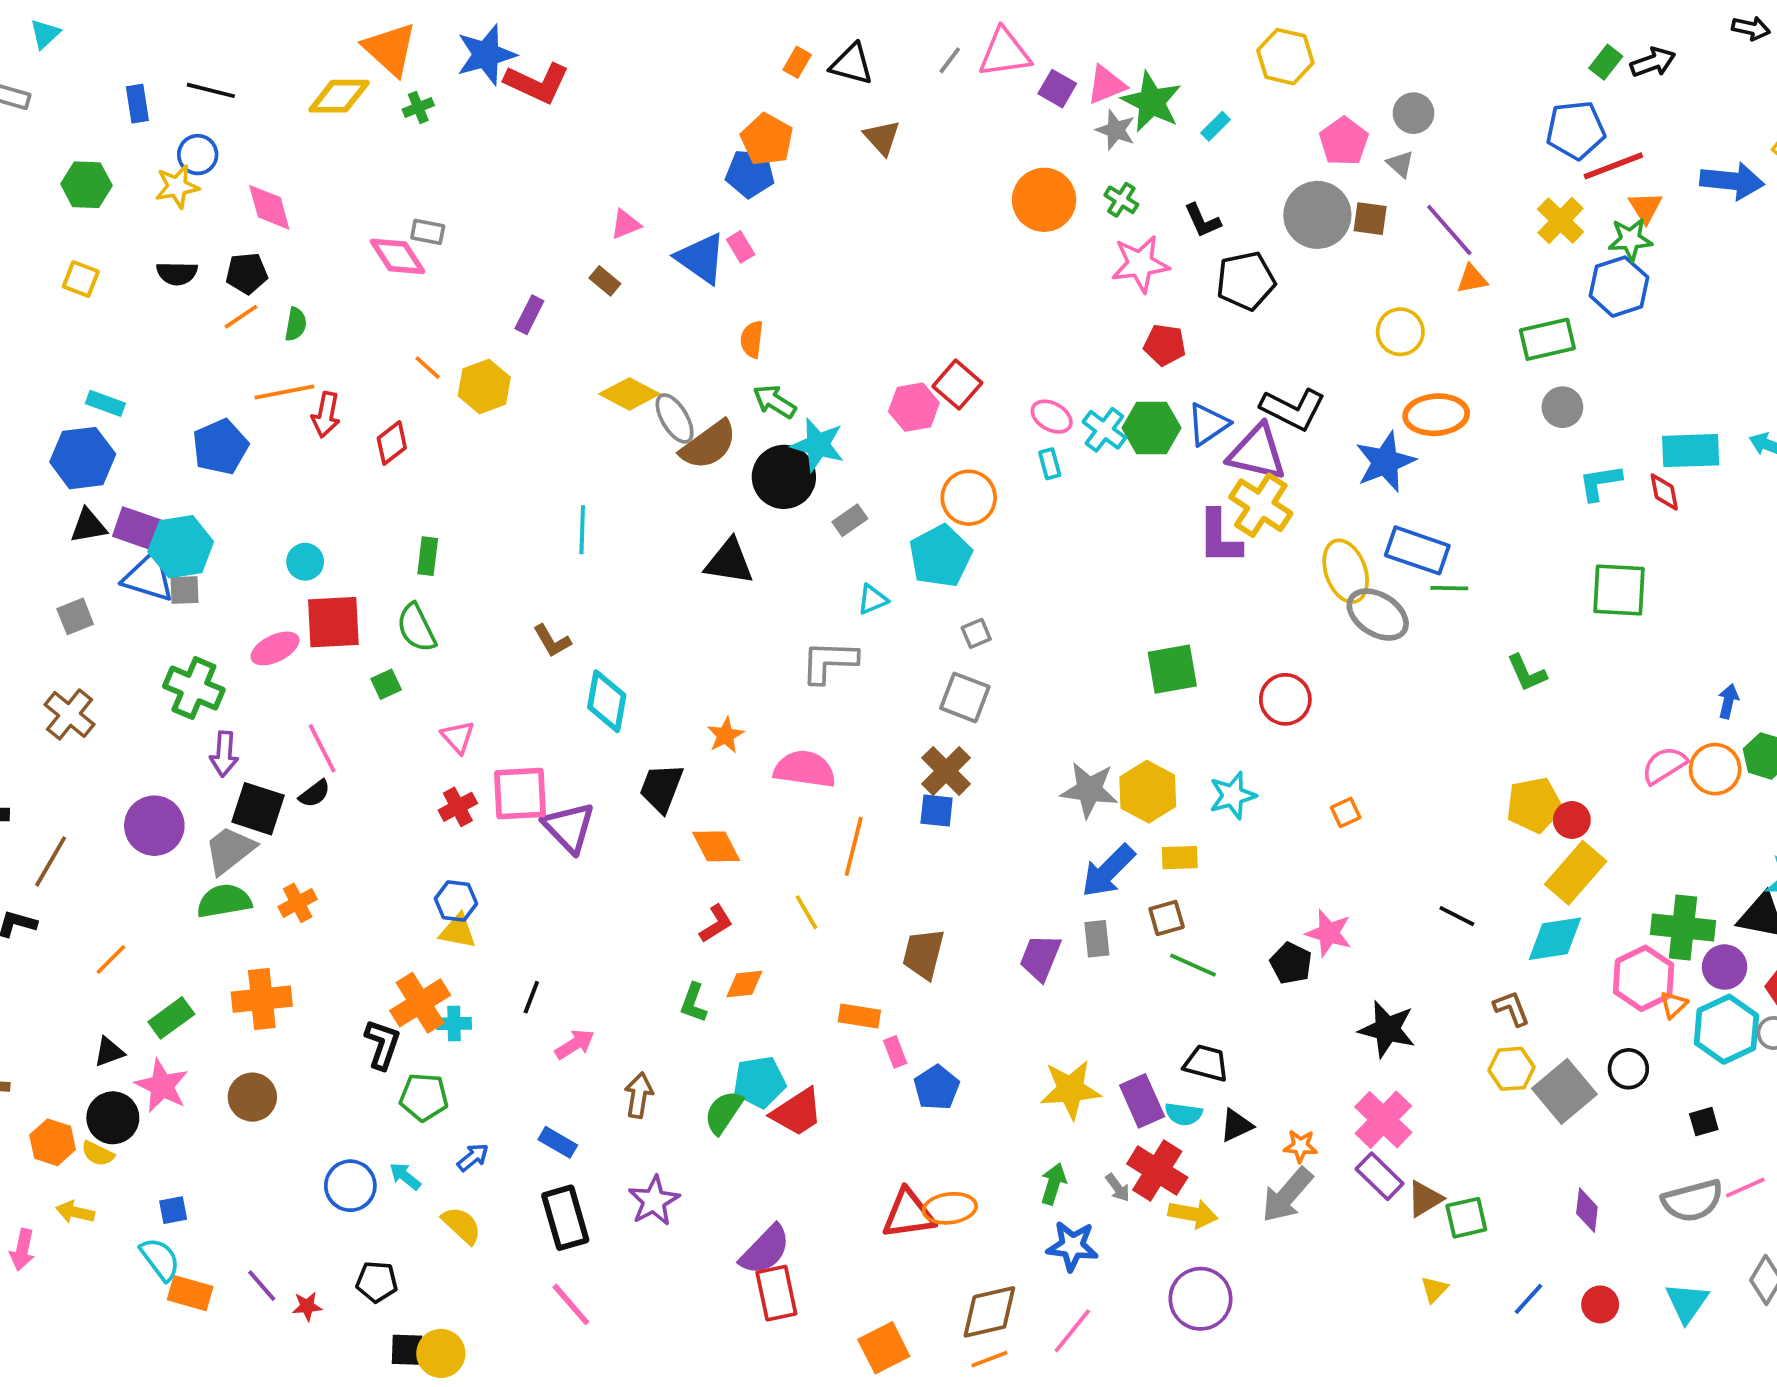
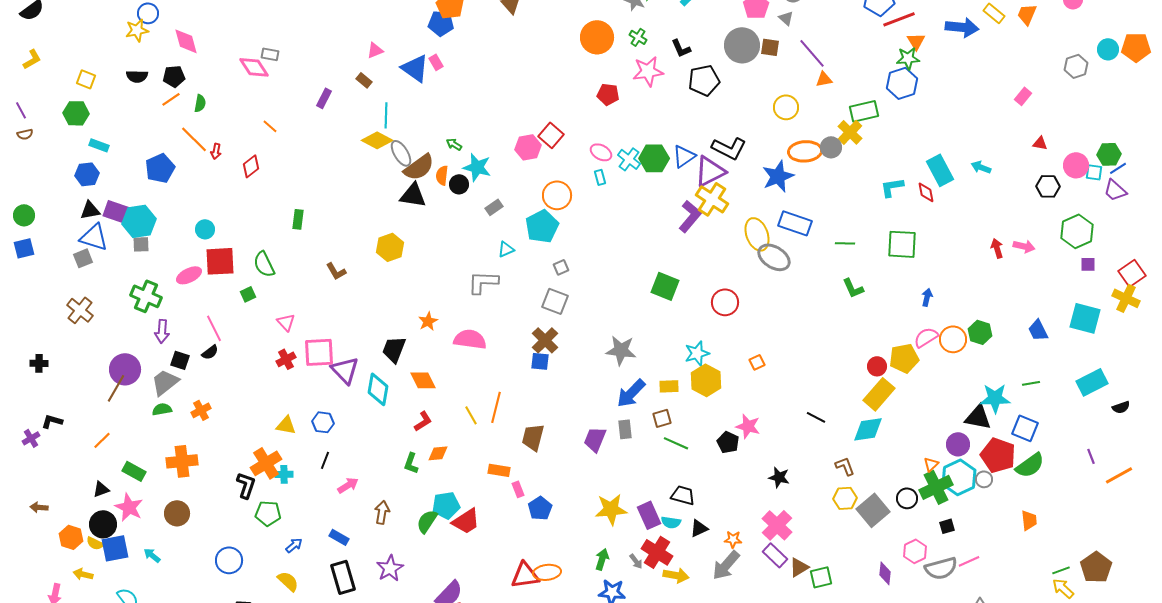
green hexagon: (86, 185) -> (76, 113), moved
yellow cross: (1561, 221) -> (850, 132), moved
orange semicircle: (752, 339) -> (442, 175), moved
red pentagon: (1165, 345) -> (608, 94), moved
yellow hexagon: (484, 386) -> (390, 247), moved
orange line: (284, 392) -> (194, 139), turned 56
green arrow: (774, 402) -> (454, 144), size x0.7
gray circle: (1562, 407) -> (831, 147), moved
red arrow: (326, 415) -> (216, 151), size x0.7
cyan rectangle: (1691, 451) -> (940, 170), turned 64
purple triangle: (1257, 452) -> (710, 171), turned -40
blue hexagon: (83, 458) -> (87, 174), size x0.7
black circle: (784, 477) -> (459, 184), size x0.6
cyan line: (582, 530) -> (386, 115), moved
purple L-shape: (1219, 537) -> (690, 216), turned -140
green rectangle: (428, 556) -> (298, 219), moved
black triangle: (729, 562) -> (413, 195), moved
blue triangle: (149, 577) -> (94, 237), moved
green line: (1449, 588) -> (845, 243), moved
green square: (1172, 669) -> (665, 286), turned 32
cyan diamond: (607, 701) -> (378, 389), moved
blue arrow: (1728, 701) -> (927, 297), moved
yellow hexagon: (1148, 792) -> (706, 380), moved
yellow pentagon: (1534, 805) -> (904, 358), moved
black square: (258, 809) -> (180, 360), size x0.7
orange line: (854, 846) -> (496, 407), moved
brown line: (51, 861) -> (116, 388), moved
green semicircle: (224, 901) -> (162, 409), size x0.7
blue hexagon: (456, 901) -> (323, 422), moved
green cross: (1683, 927) -> (936, 487), moved, turned -32
pink hexagon: (1643, 978) -> (915, 551), moved, size x0.7
green rectangle: (171, 1018) -> (134, 471), turned 65
black star: (1387, 1029) -> (779, 477), size x0.7
cyan arrow: (405, 1176) -> (152, 555), moved
blue square: (173, 1210) -> (115, 548), moved, size x1.8

